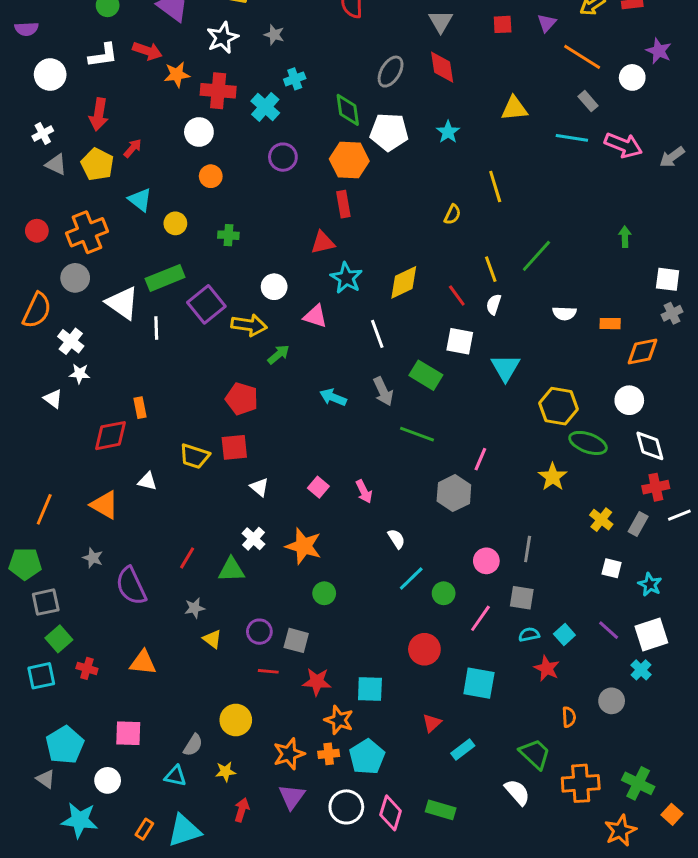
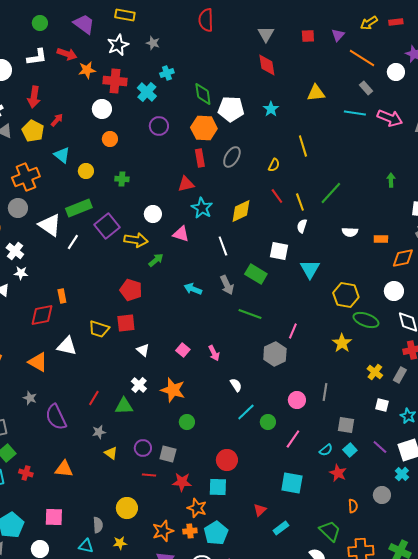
gray ellipse: (391, 72) -> (232, 157), moved
red line: (457, 296) -> (277, 196), moved
white line: (156, 328) -> (73, 242), turned 35
white triangle: (147, 481) -> (67, 346), size x1.5
gray square: (522, 598) -> (346, 425), moved
cyan semicircle: (529, 635) -> (326, 450), turned 152
red circle: (424, 649) -> (227, 460), moved
gray semicircle: (193, 745) -> (98, 525), turned -35

